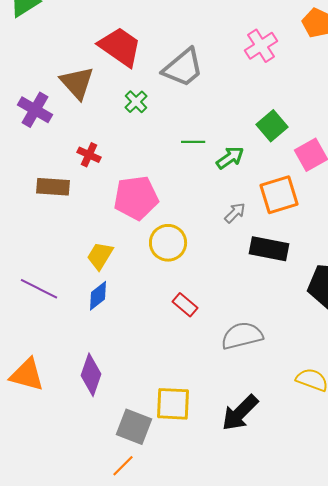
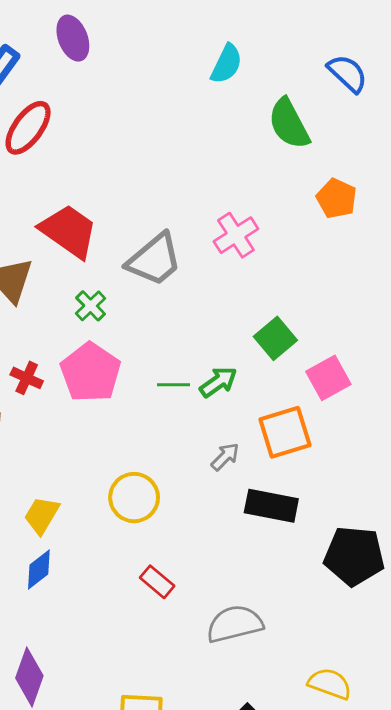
pink cross: (261, 46) -> (236, 235), moved
green line: (193, 142) -> (173, 385), moved
pink pentagon: (136, 198) -> (91, 372), moved, turned -30

